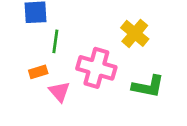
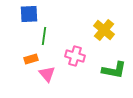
pink cross: (96, 68) -> (75, 56), size x0.7

